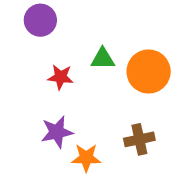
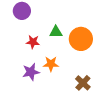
brown cross: (139, 139) -> (83, 83), moved, turned -35
orange star: (86, 158) -> (51, 64), moved

